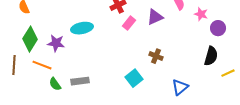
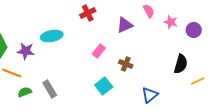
pink rectangle: (129, 23) -> (99, 51), moved
purple circle: (218, 28) -> (194, 30), moved
gray rectangle: (80, 81) -> (50, 89), turned 66
green semicircle: (55, 84) -> (25, 92), turned 104

